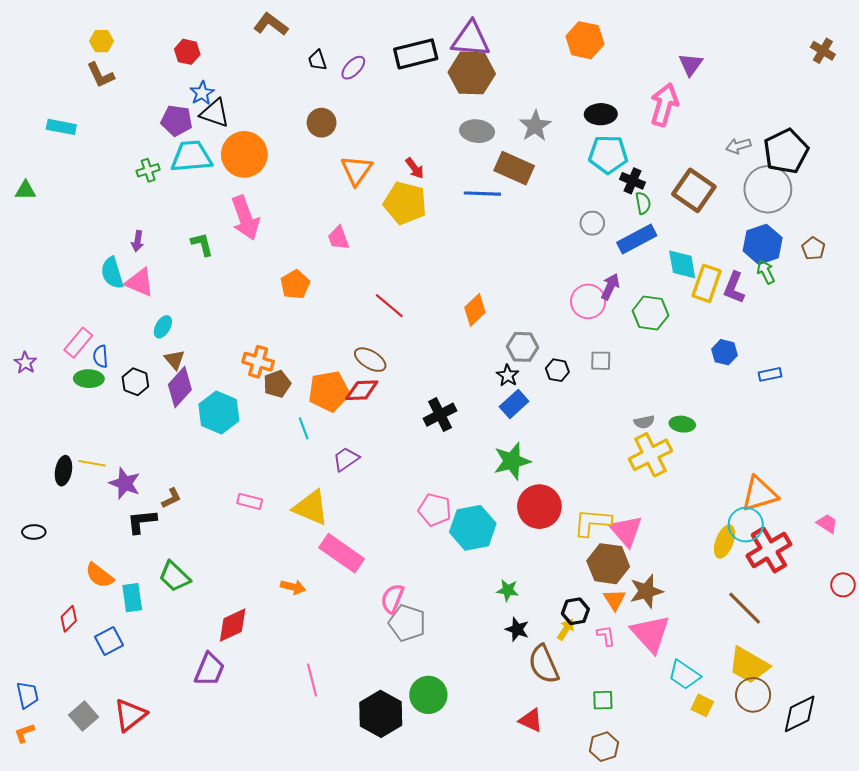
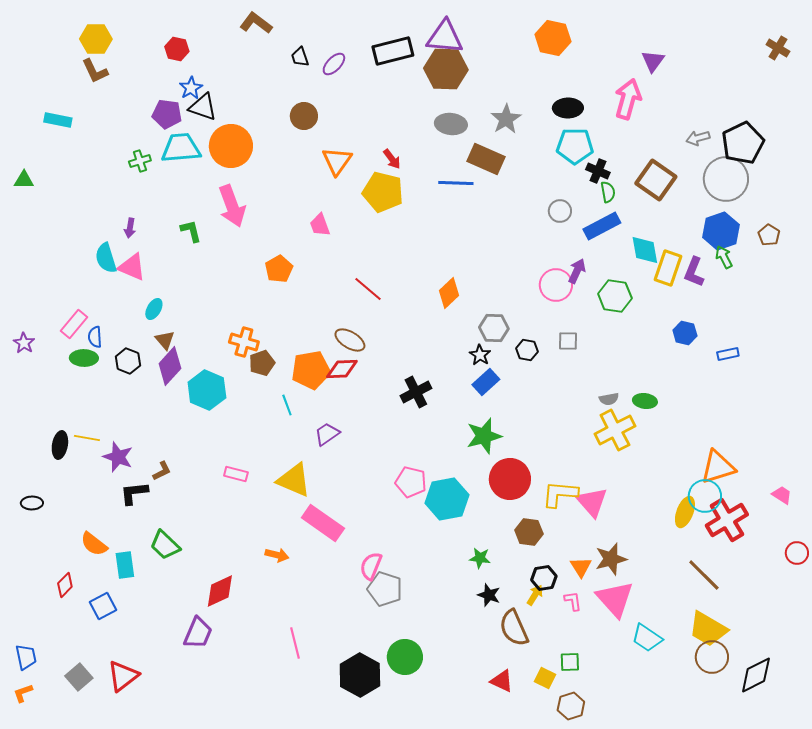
yellow hexagon: (102, 41) -> (96, 39), size x1.4
brown hexagon: (608, 564) -> (529, 532), moved, size x0.7
yellow square: (702, 705) -> (545, 678), moved

